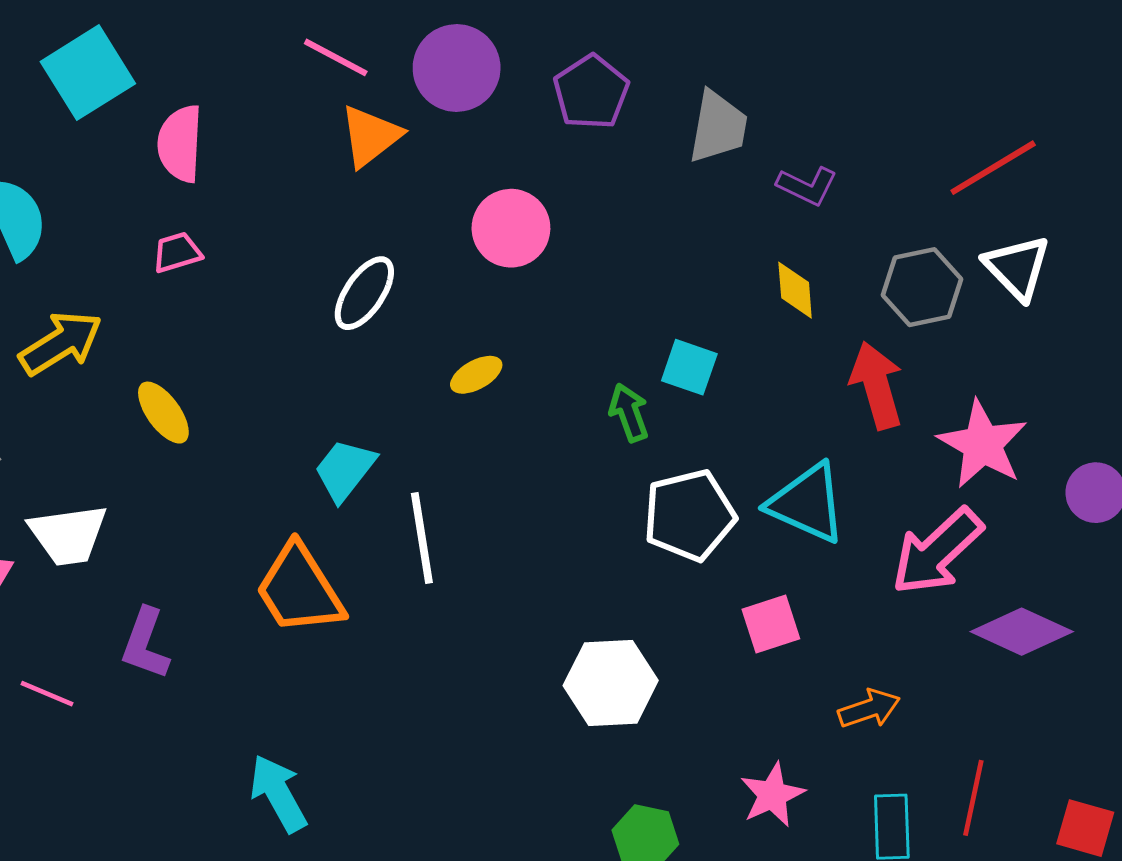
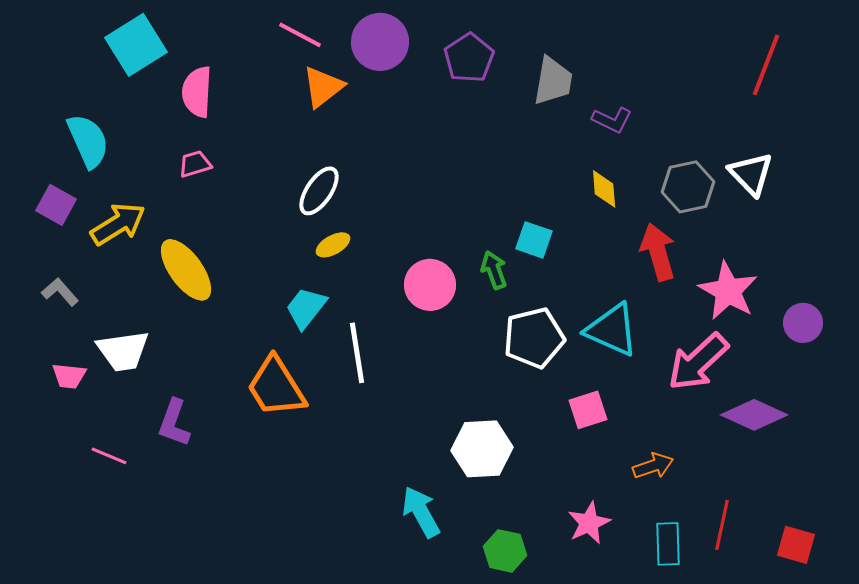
red line: (993, 168) -> (766, 65), moved, turned -38
pink circle: (511, 228) -> (430, 285), moved
yellow ellipse: (476, 375) -> (333, 245), moved
yellow ellipse: (163, 413) -> (186, 270), size x1.5
cyan arrow: (278, 793) -> (421, 512), moved

